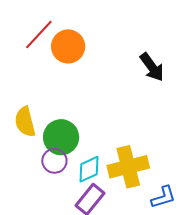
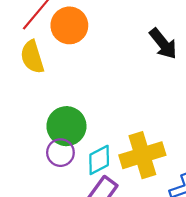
yellow semicircle: (25, 122) -> (32, 57), moved

